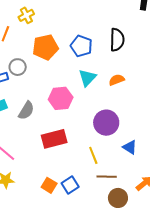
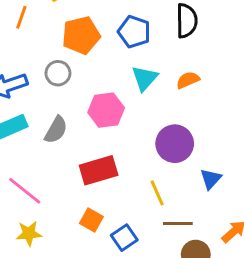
gray circle: (18, 67) -> (58, 73), moved
blue triangle: (130, 147) -> (211, 179), turned 42
orange square: (49, 185) -> (91, 220), moved

